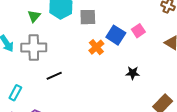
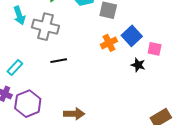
pink square: (138, 31) -> (155, 49), moved, turned 32
black star: (133, 73) -> (138, 65), moved

